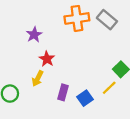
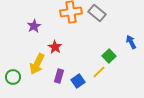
red star: (47, 59) -> (55, 47), moved
yellow arrow: (38, 79) -> (37, 64), size x1.5

